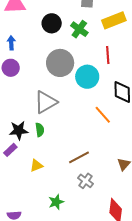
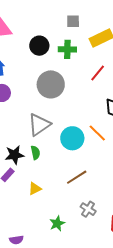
green cross: (79, 29) -> (67, 49), turned -30
red line: (108, 55) -> (98, 73), turned 48
cyan circle: (87, 77) -> (72, 138), moved
gray cross: (86, 181) -> (88, 209), moved

